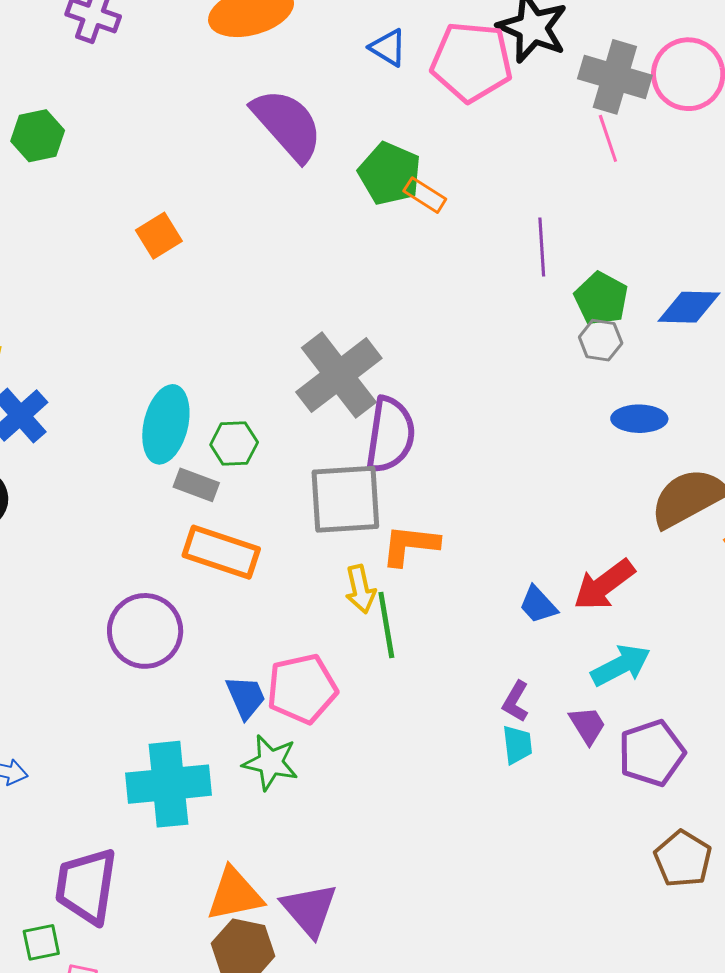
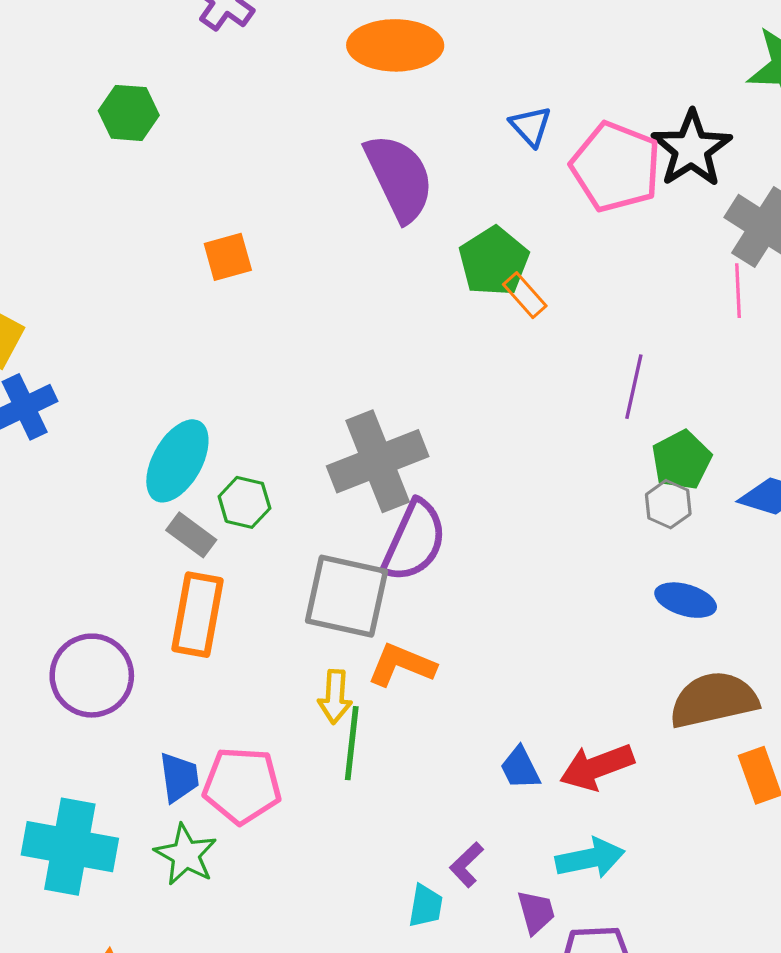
orange rectangle: (221, 552) -> (198, 615), turned 66
cyan trapezoid: (517, 745) -> (426, 906), moved

